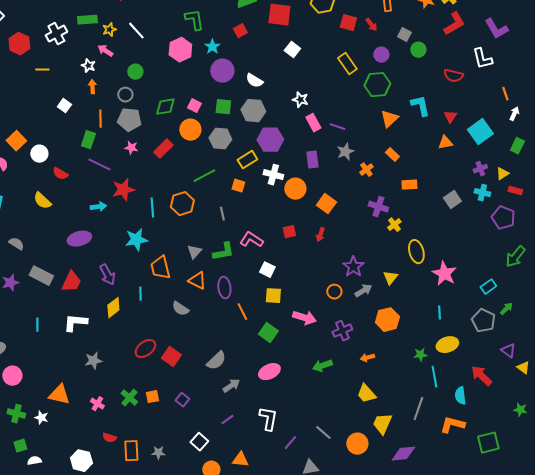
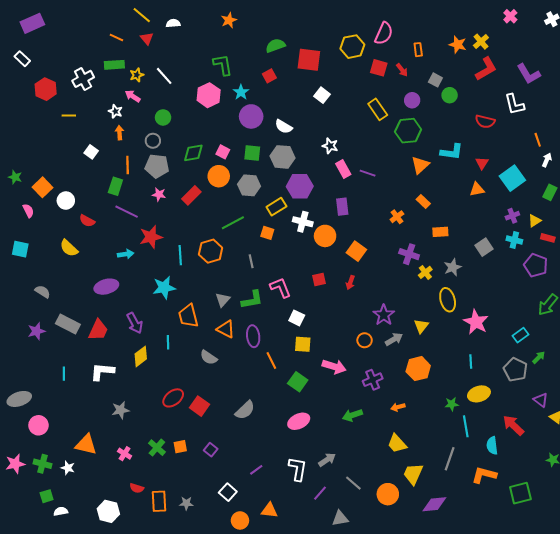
cyan L-shape: (420, 106) -> (452, 152), turned 110
gray star: (345, 152) -> (453, 267), moved
pink L-shape: (251, 240) -> (280, 288), turned 35
gray arrow: (231, 386) -> (327, 460), moved

